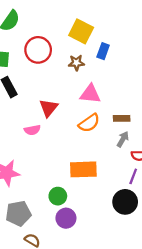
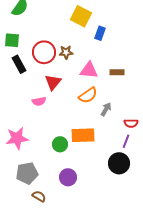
red circle: (38, 50) -> (44, 52), moved
brown star: (76, 63) -> (66, 52), moved
brown rectangle: (122, 118) -> (117, 72), moved
gray arrow: (123, 139) -> (106, 109), moved
green circle: (58, 196) -> (60, 144), moved

